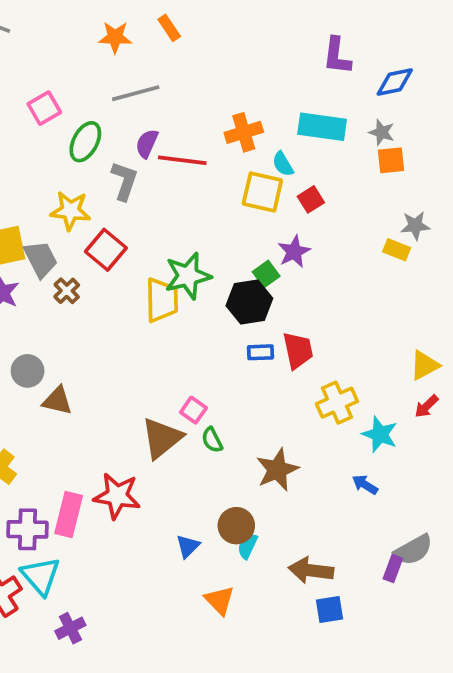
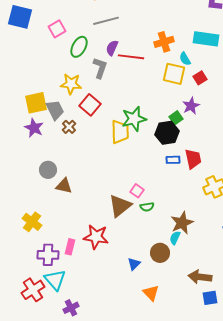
green semicircle: (212, 440) -> (147, 207), turned -72
pink rectangle: (69, 514) -> (70, 247), size x0.7
cyan semicircle: (247, 546) -> (175, 238), moved

